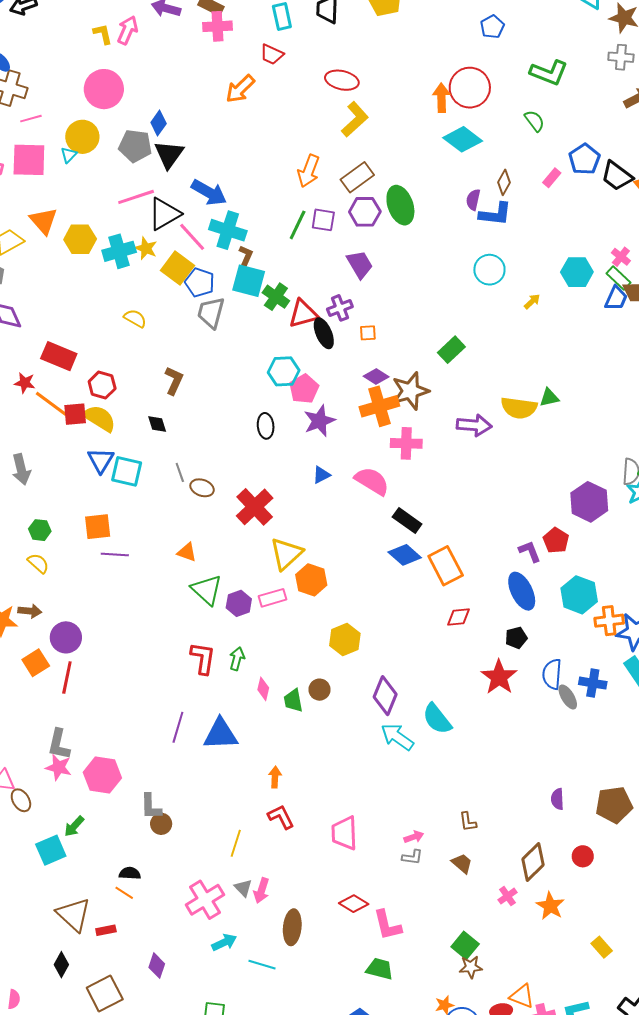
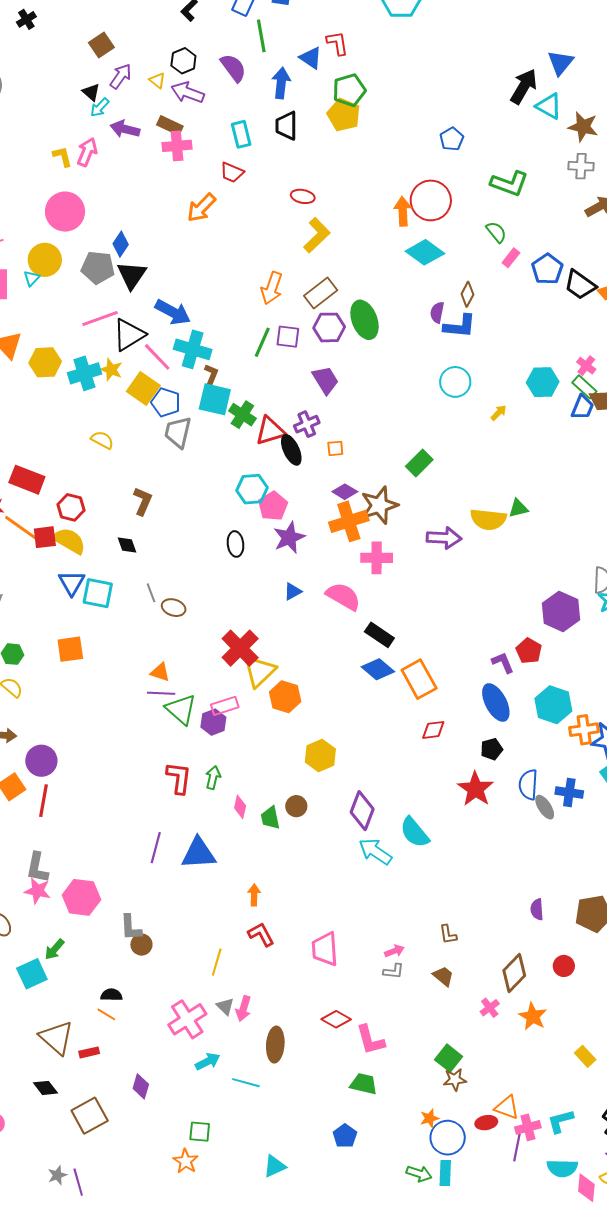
red ellipse: (342, 80) -> (303, 196), size x0.7
pink rectangle: (552, 178) -> (511, 258), moved
red cross: (255, 507) -> (240, 648), moved
purple line: (115, 555) -> (161, 693), moved
pink rectangle: (272, 598) -> (225, 706), moved
black diamond: (61, 965) -> (45, 1088), turned -65

